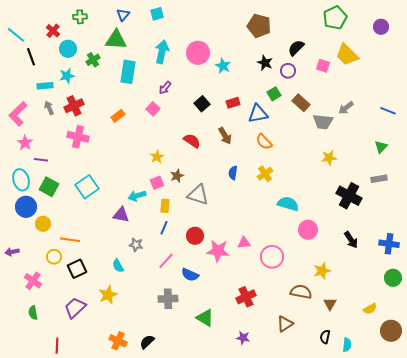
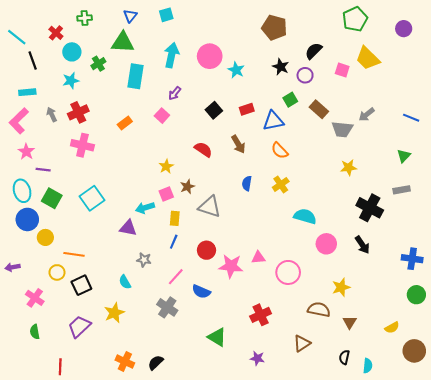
cyan rectangle: (45, 86) -> (27, 92), moved
black arrow: (351, 240) -> (362, 245), moved
gray cross: (168, 299) -> (167, 307), moved, turned 36

